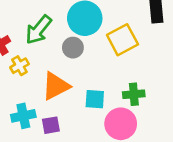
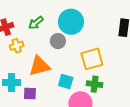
green arrow: (38, 30) -> (36, 23), size x0.7
yellow square: (122, 40) -> (92, 59), moved

